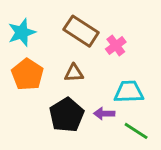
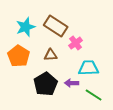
cyan star: (22, 32) -> (26, 27), moved
pink cross: (116, 46) -> (76, 43), moved

